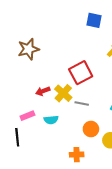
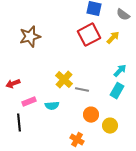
red square: (81, 73) -> (89, 35), moved
red arrow: (43, 91) -> (13, 84), moved
orange cross: (77, 155) -> (77, 140), turned 32

